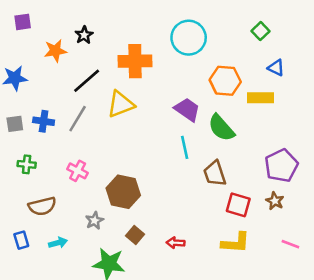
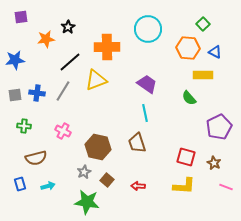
orange hexagon: (225, 81) -> (188, 48), moved
green semicircle: (221, 128) -> (189, 98), moved, size x0.7
brown trapezoid: (215, 174) -> (137, 143), moved
brown star: (275, 201) -> (214, 163), moved
gray star: (95, 221) -> (84, 172), moved

